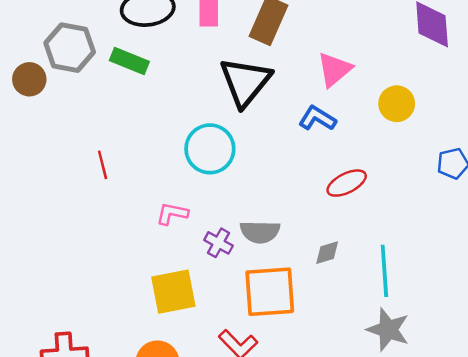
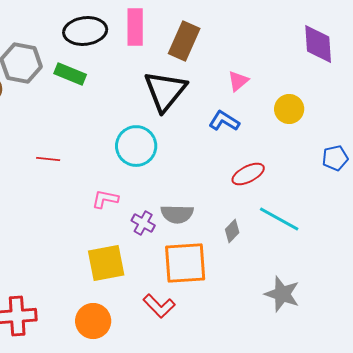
pink triangle: (334, 70) -> (238, 81), size x0.7
red line: (103, 165) -> (48, 159), turned -70
gray diamond: (327, 253) -> (232, 231), turned -30
cyan line: (384, 271) -> (279, 219), moved, turned -57

